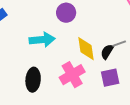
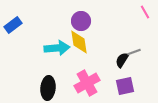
yellow diamond: (86, 49) -> (79, 42), moved

